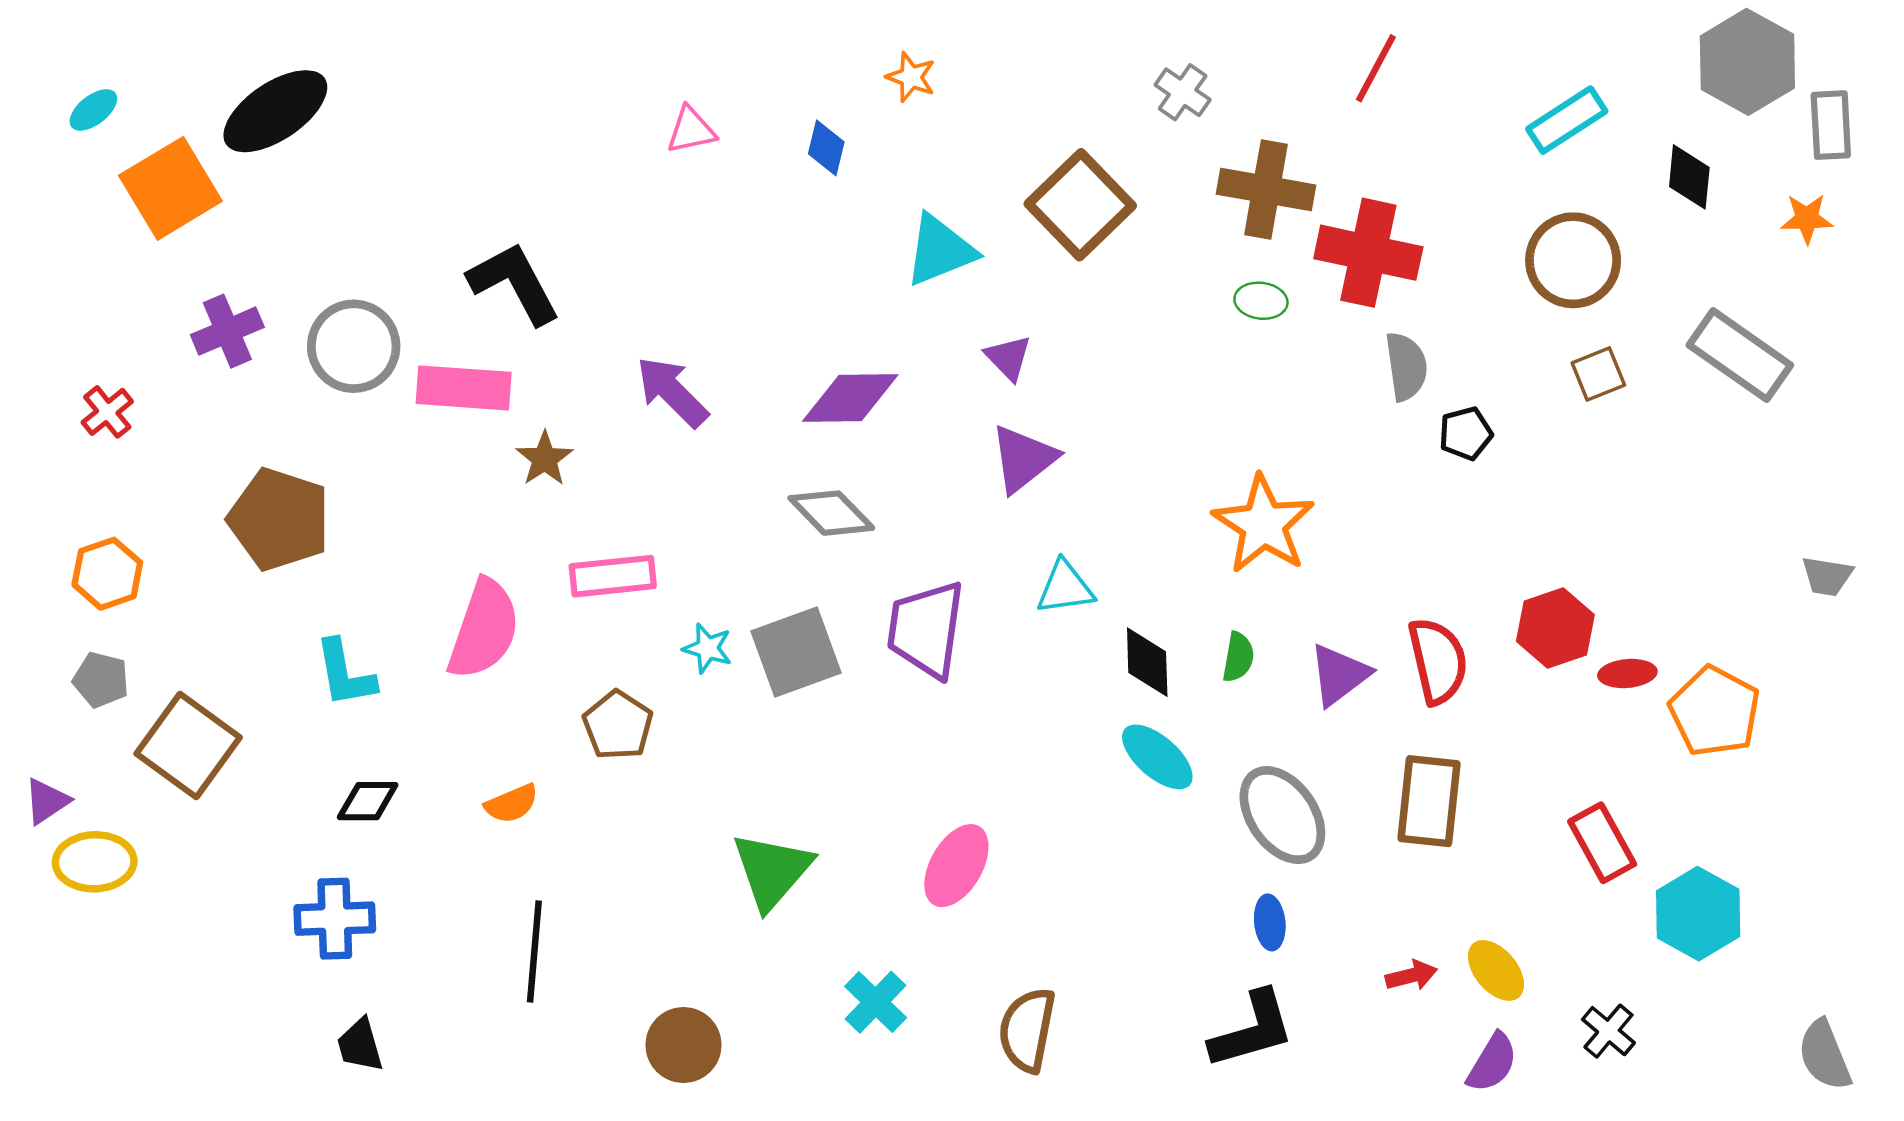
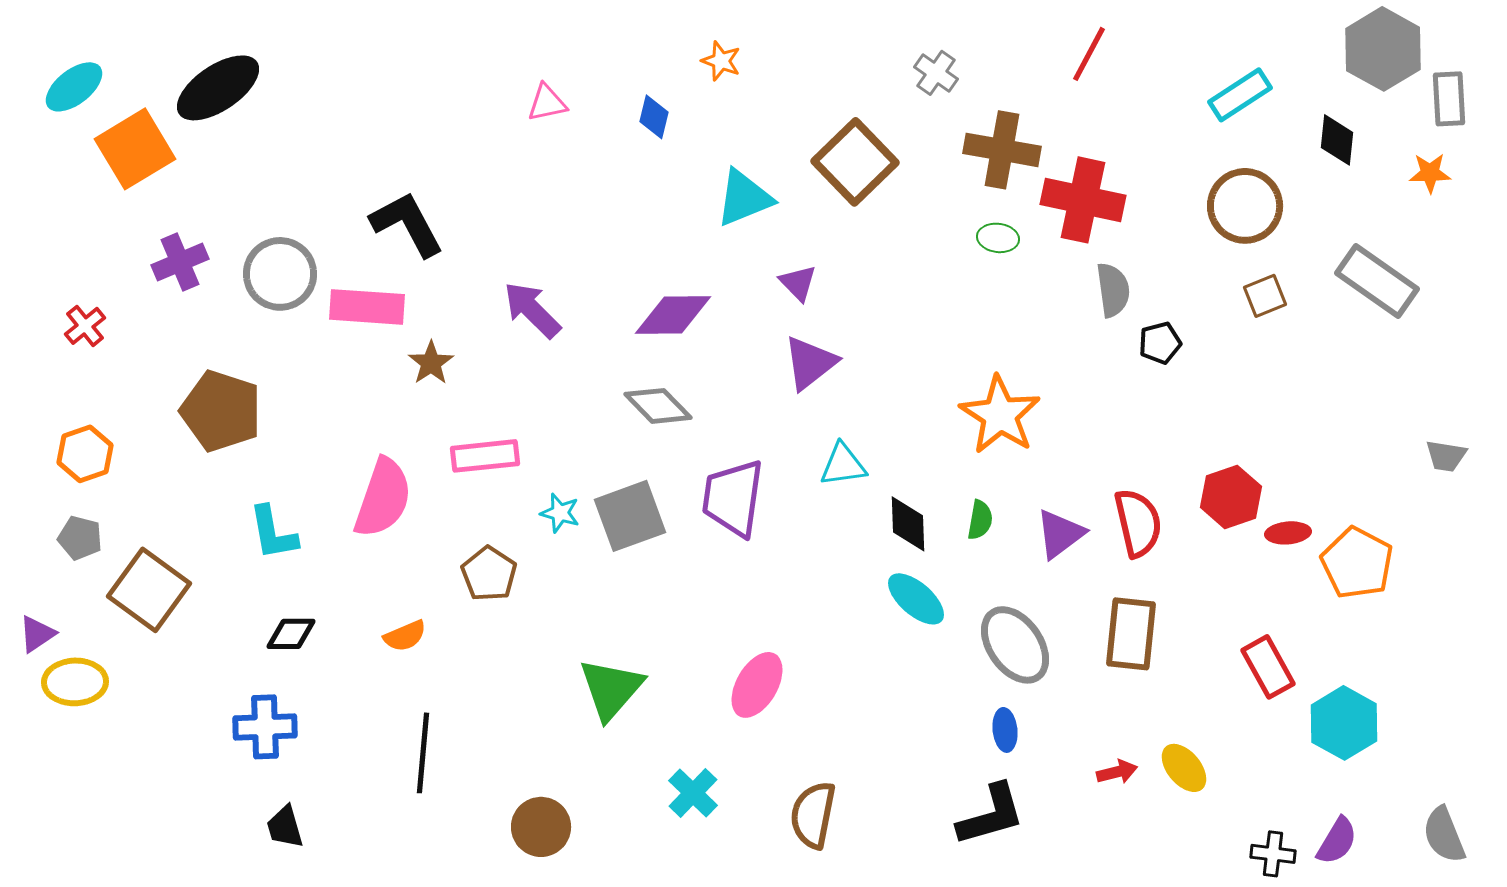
cyan ellipse: (93, 110) -> (74, 87), size x1.5
black cross: (1608, 1031) -> (1273, 854), moved, turned -33
purple semicircle: (1492, 1063) -> (1337, 841), moved

